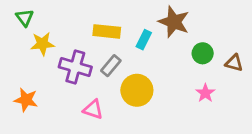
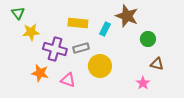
brown triangle: (234, 63) -> (157, 64), moved
gray rectangle: (111, 66) -> (81, 48), turned 35
pink star: (205, 93) -> (143, 83), moved
orange star: (26, 100) -> (40, 73), moved

